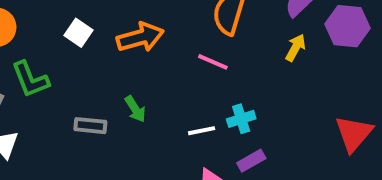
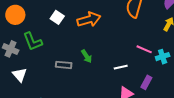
pink line: (213, 62) -> (144, 49), moved
cyan cross: (241, 119) -> (163, 57), moved
purple rectangle: (251, 161) -> (146, 82), turned -32

